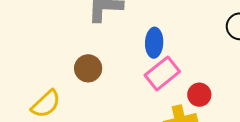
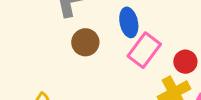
brown circle: (88, 68) -> (85, 42), moved

